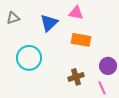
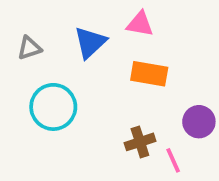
gray triangle: (13, 18) -> (29, 48), moved
pink line: (102, 88) -> (173, 160), moved

